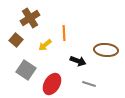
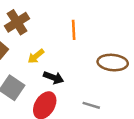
orange line: (64, 33) -> (74, 30), moved
black arrow: (78, 61) -> (54, 78), moved

